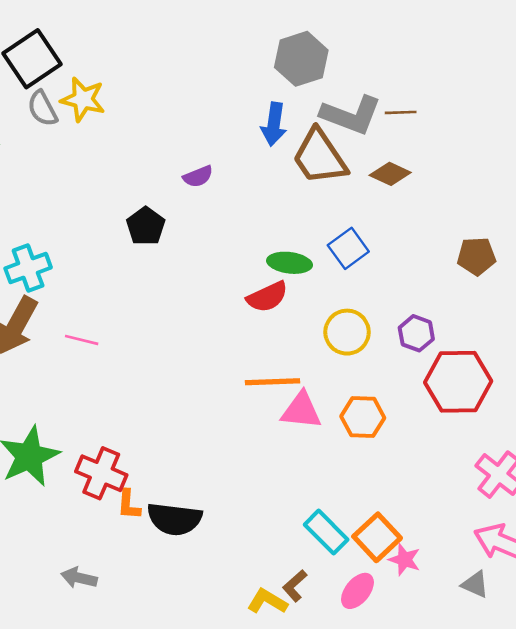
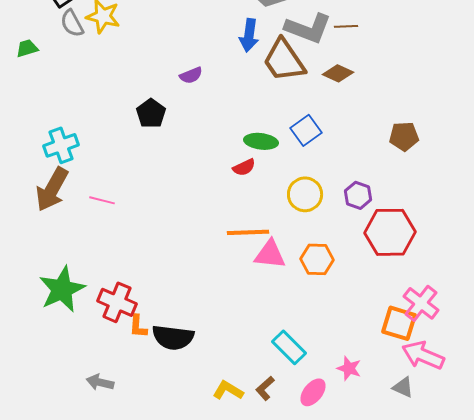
red semicircle: (267, 297) -> (244, 167), size x0.7
orange square: (377, 537) -> (399, 323), moved, turned -30
yellow L-shape: (267, 601) -> (228, 390), moved

